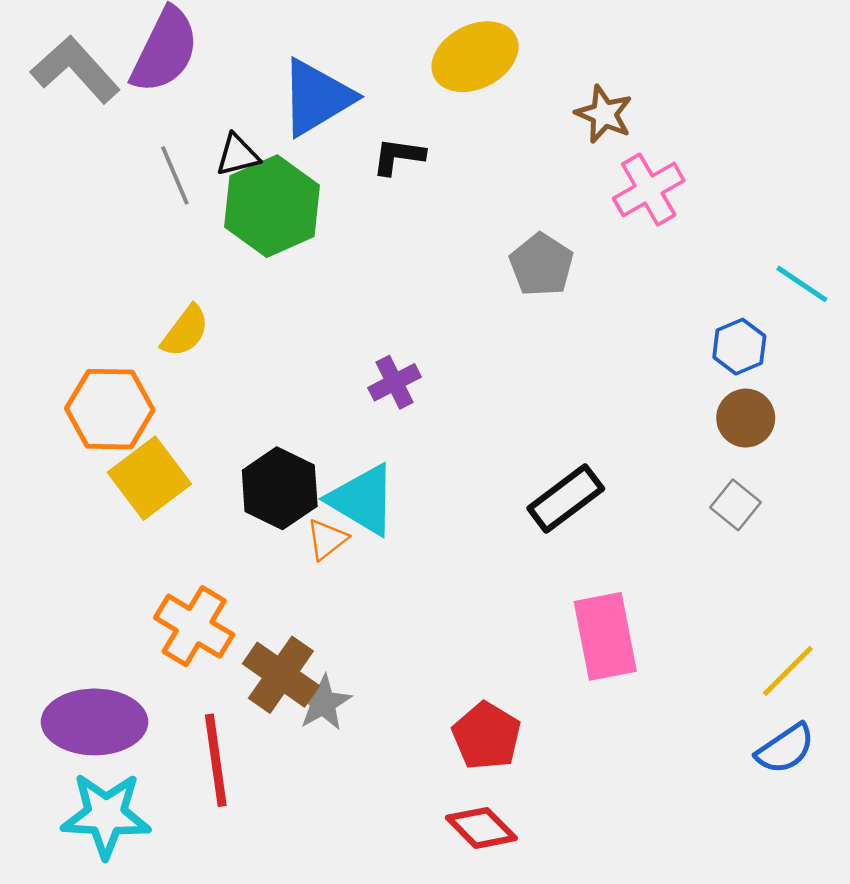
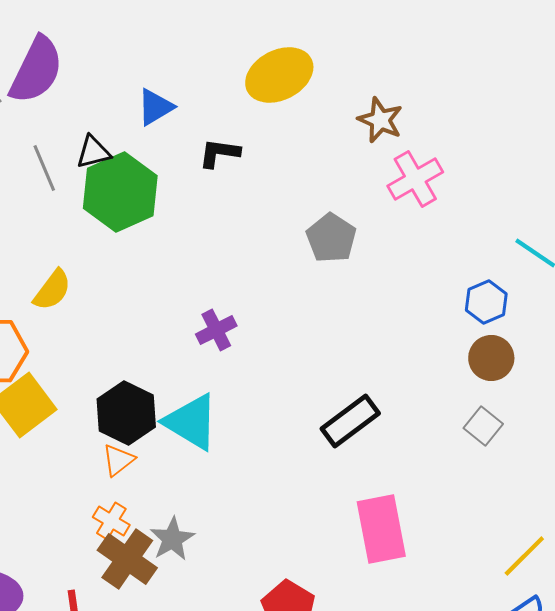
blue triangle: (317, 98) -> (155, 107), size x0.6
orange triangle: (327, 539) -> (118, 460), moved
orange cross: (194, 626) -> (111, 521), moved, size x0.6
gray star: (323, 703) -> (172, 539), moved

